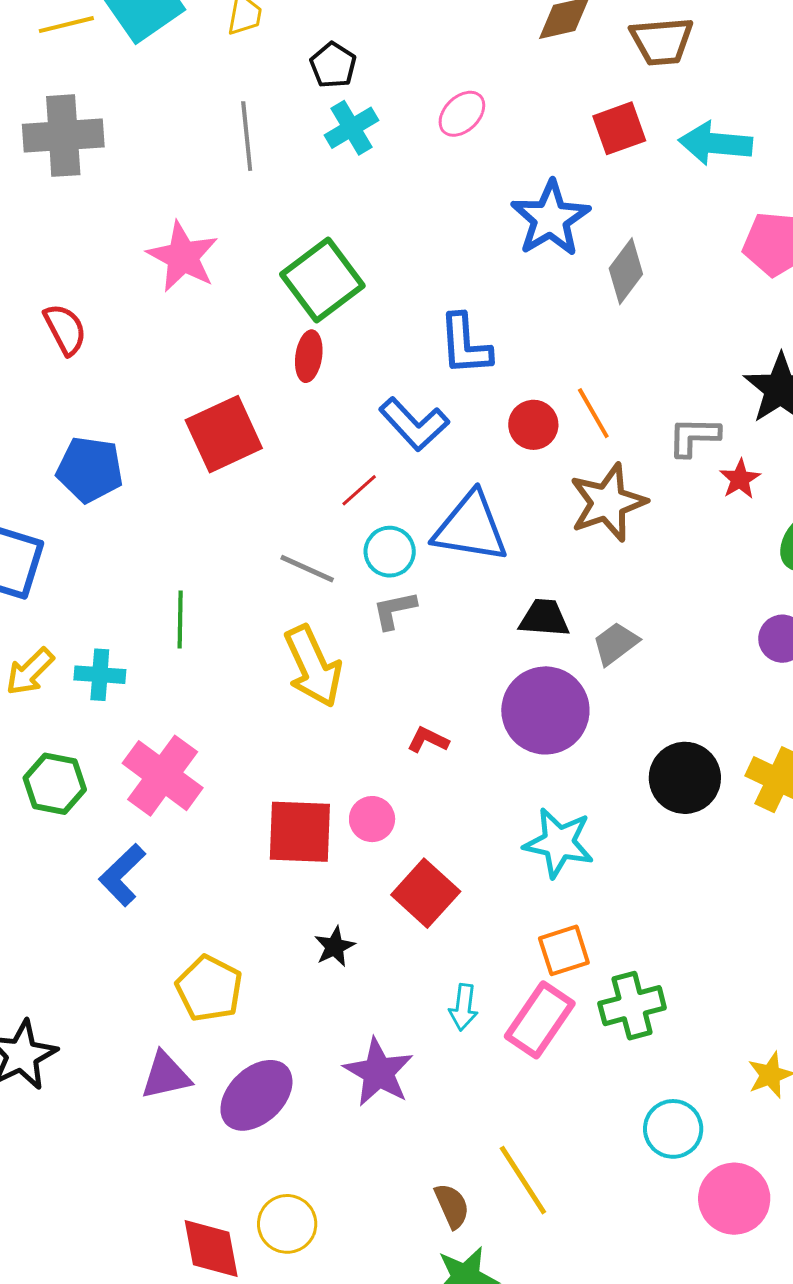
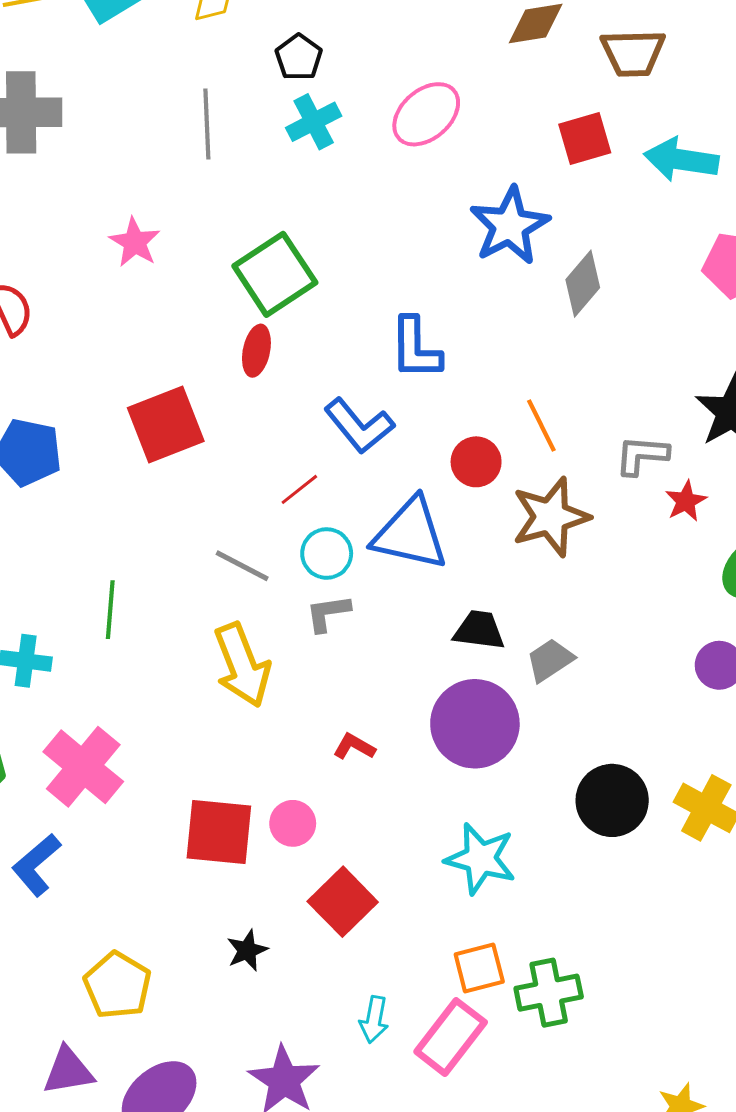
pink ellipse: (462, 114) -> (426, 114), size x1.4
pink star: (183, 257) -> (135, 242), size x0.7
red circle: (533, 425) -> (476, 462), moved
green cross: (632, 1006) -> (549, 993), moved

